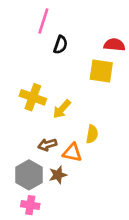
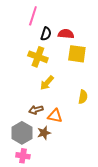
red semicircle: (114, 45) -> (66, 34), moved
yellow cross: (33, 97) -> (38, 57), moved
yellow semicircle: (92, 134) -> (83, 97), moved

